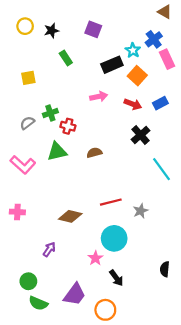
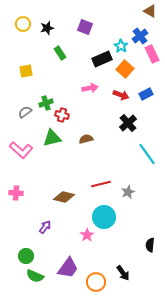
black arrow: (116, 278) -> (123, 273), moved

